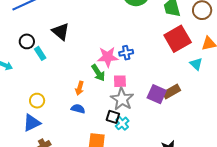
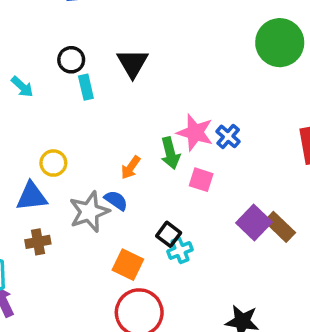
blue cross: (126, 53) -> (228, 136), turned 32
brown rectangle: (171, 92) -> (280, 227), turned 54
gray star: (122, 99) -> (89, 212), moved

